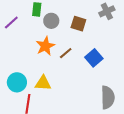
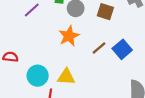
brown line: (66, 53) -> (99, 48), moved

